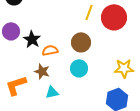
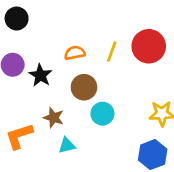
yellow line: (89, 12) -> (112, 52), moved
brown circle: (81, 42) -> (84, 87), moved
orange semicircle: (50, 50) -> (75, 53), moved

